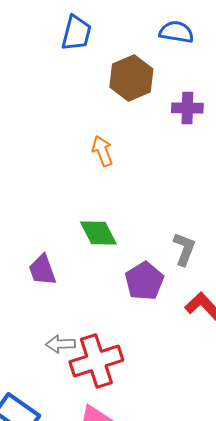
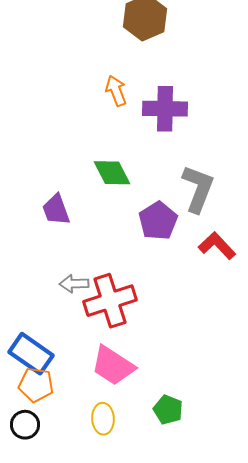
purple cross: (187, 108) -> (165, 109), moved, size x1.4
gray L-shape: (184, 249) -> (198, 189), size x1.4

